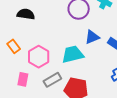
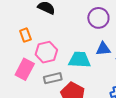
pink rectangle: (23, 79) -> (25, 69), size x1.5

